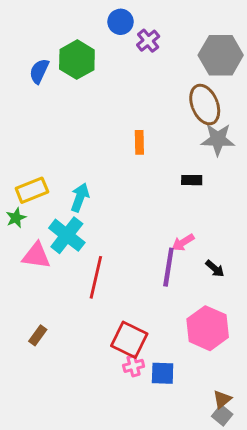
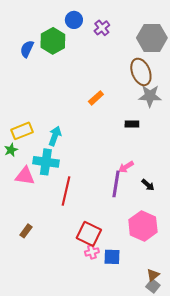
blue circle: (121, 22) -> (74, 20), moved
orange rectangle: (139, 142) -> (96, 98), turned 49
cyan cross: (67, 235) -> (46, 162), turned -30

